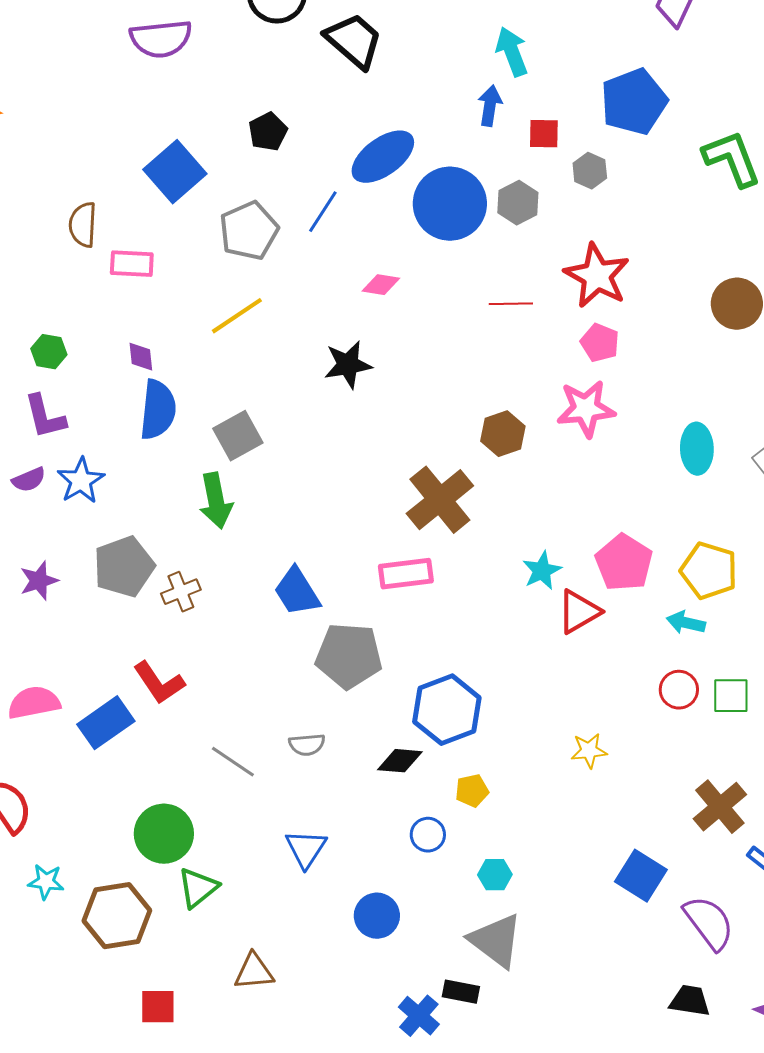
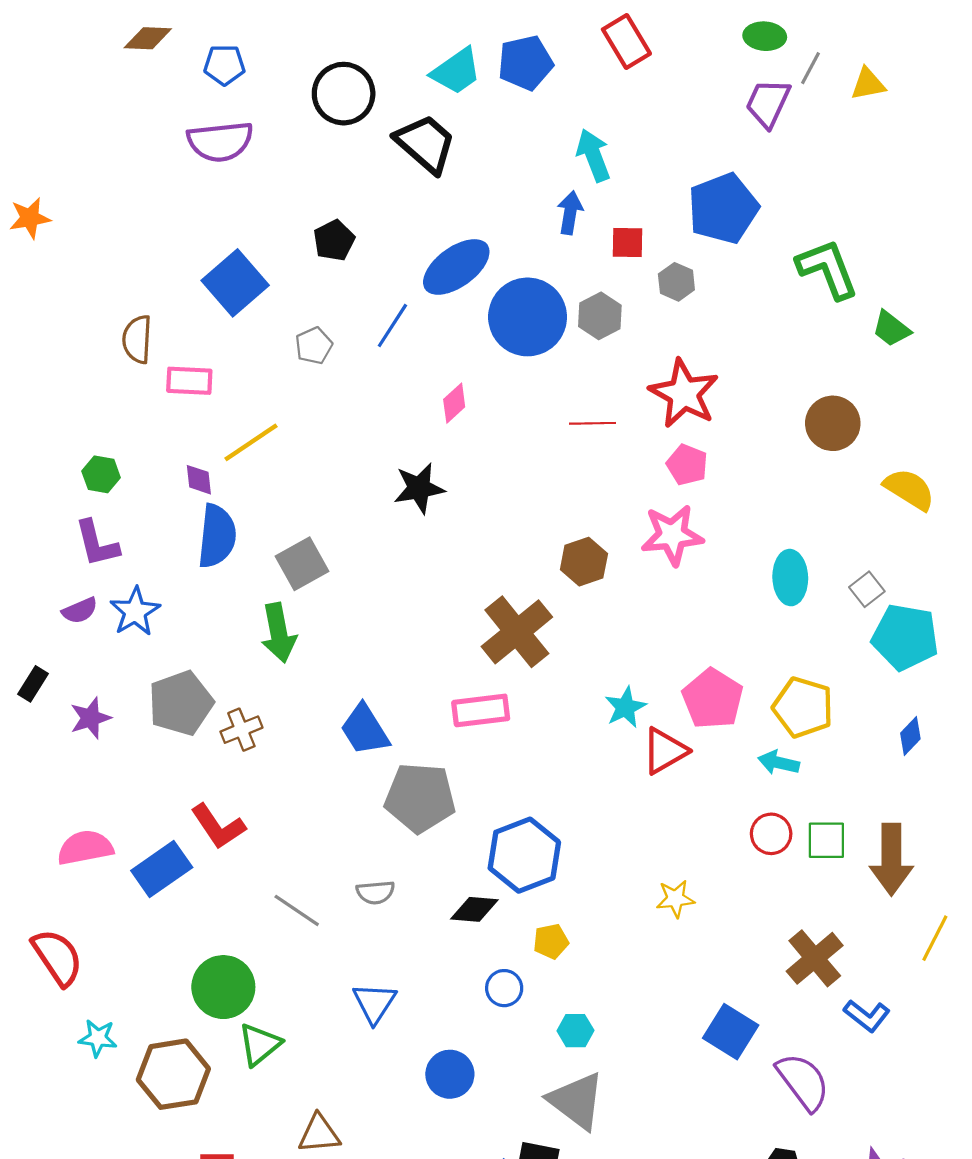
gray pentagon: (249, 231) -> (314, 346), size x0.6
pink diamond: (381, 285) -> (454, 403), turned -51
yellow line: (237, 316) -> (251, 442), moved

